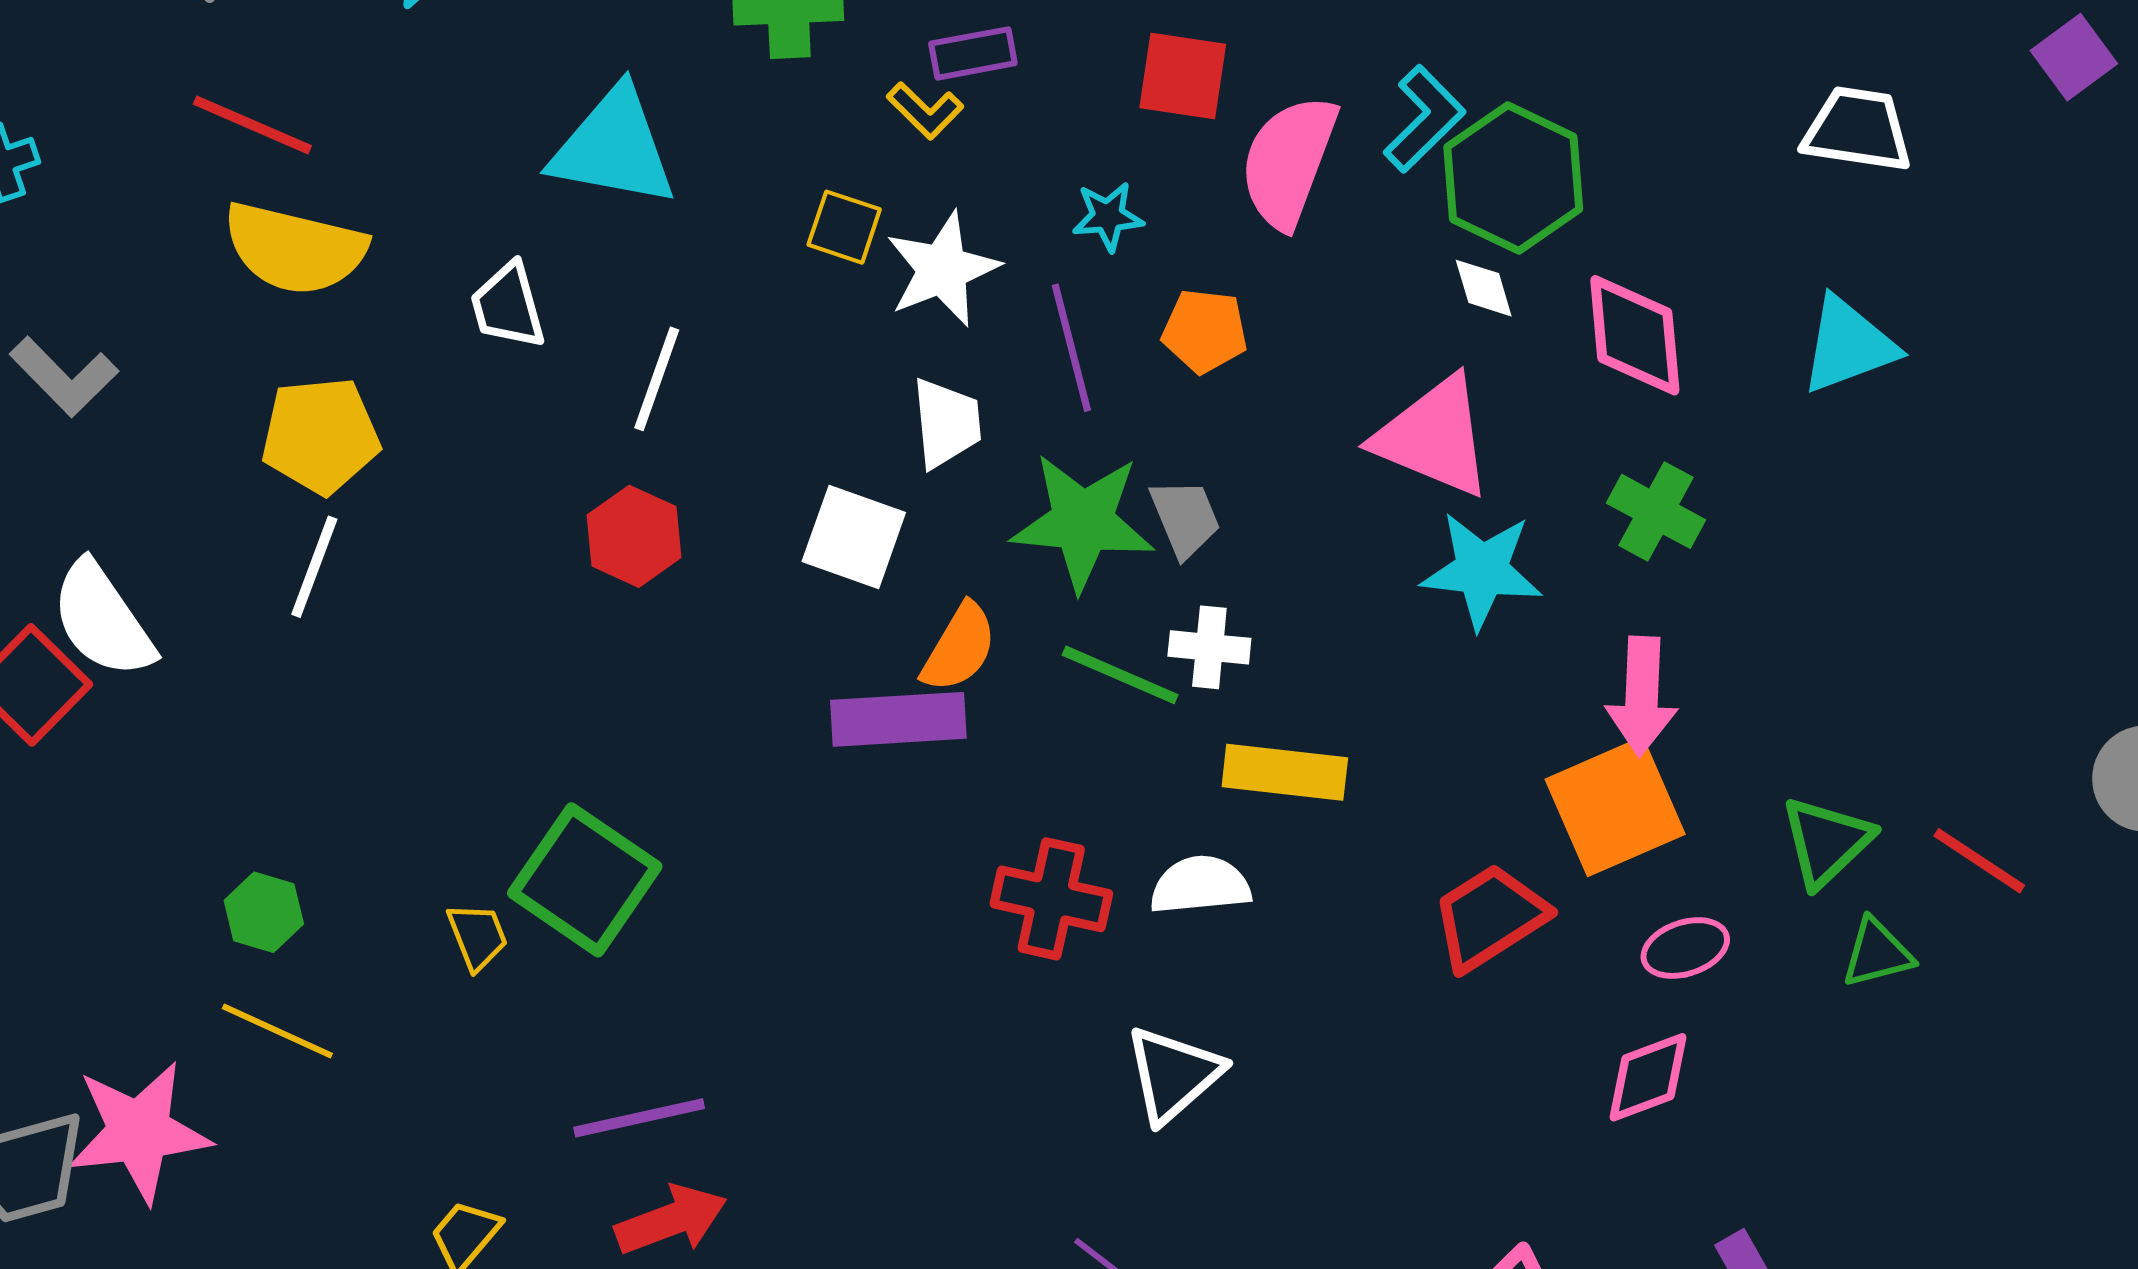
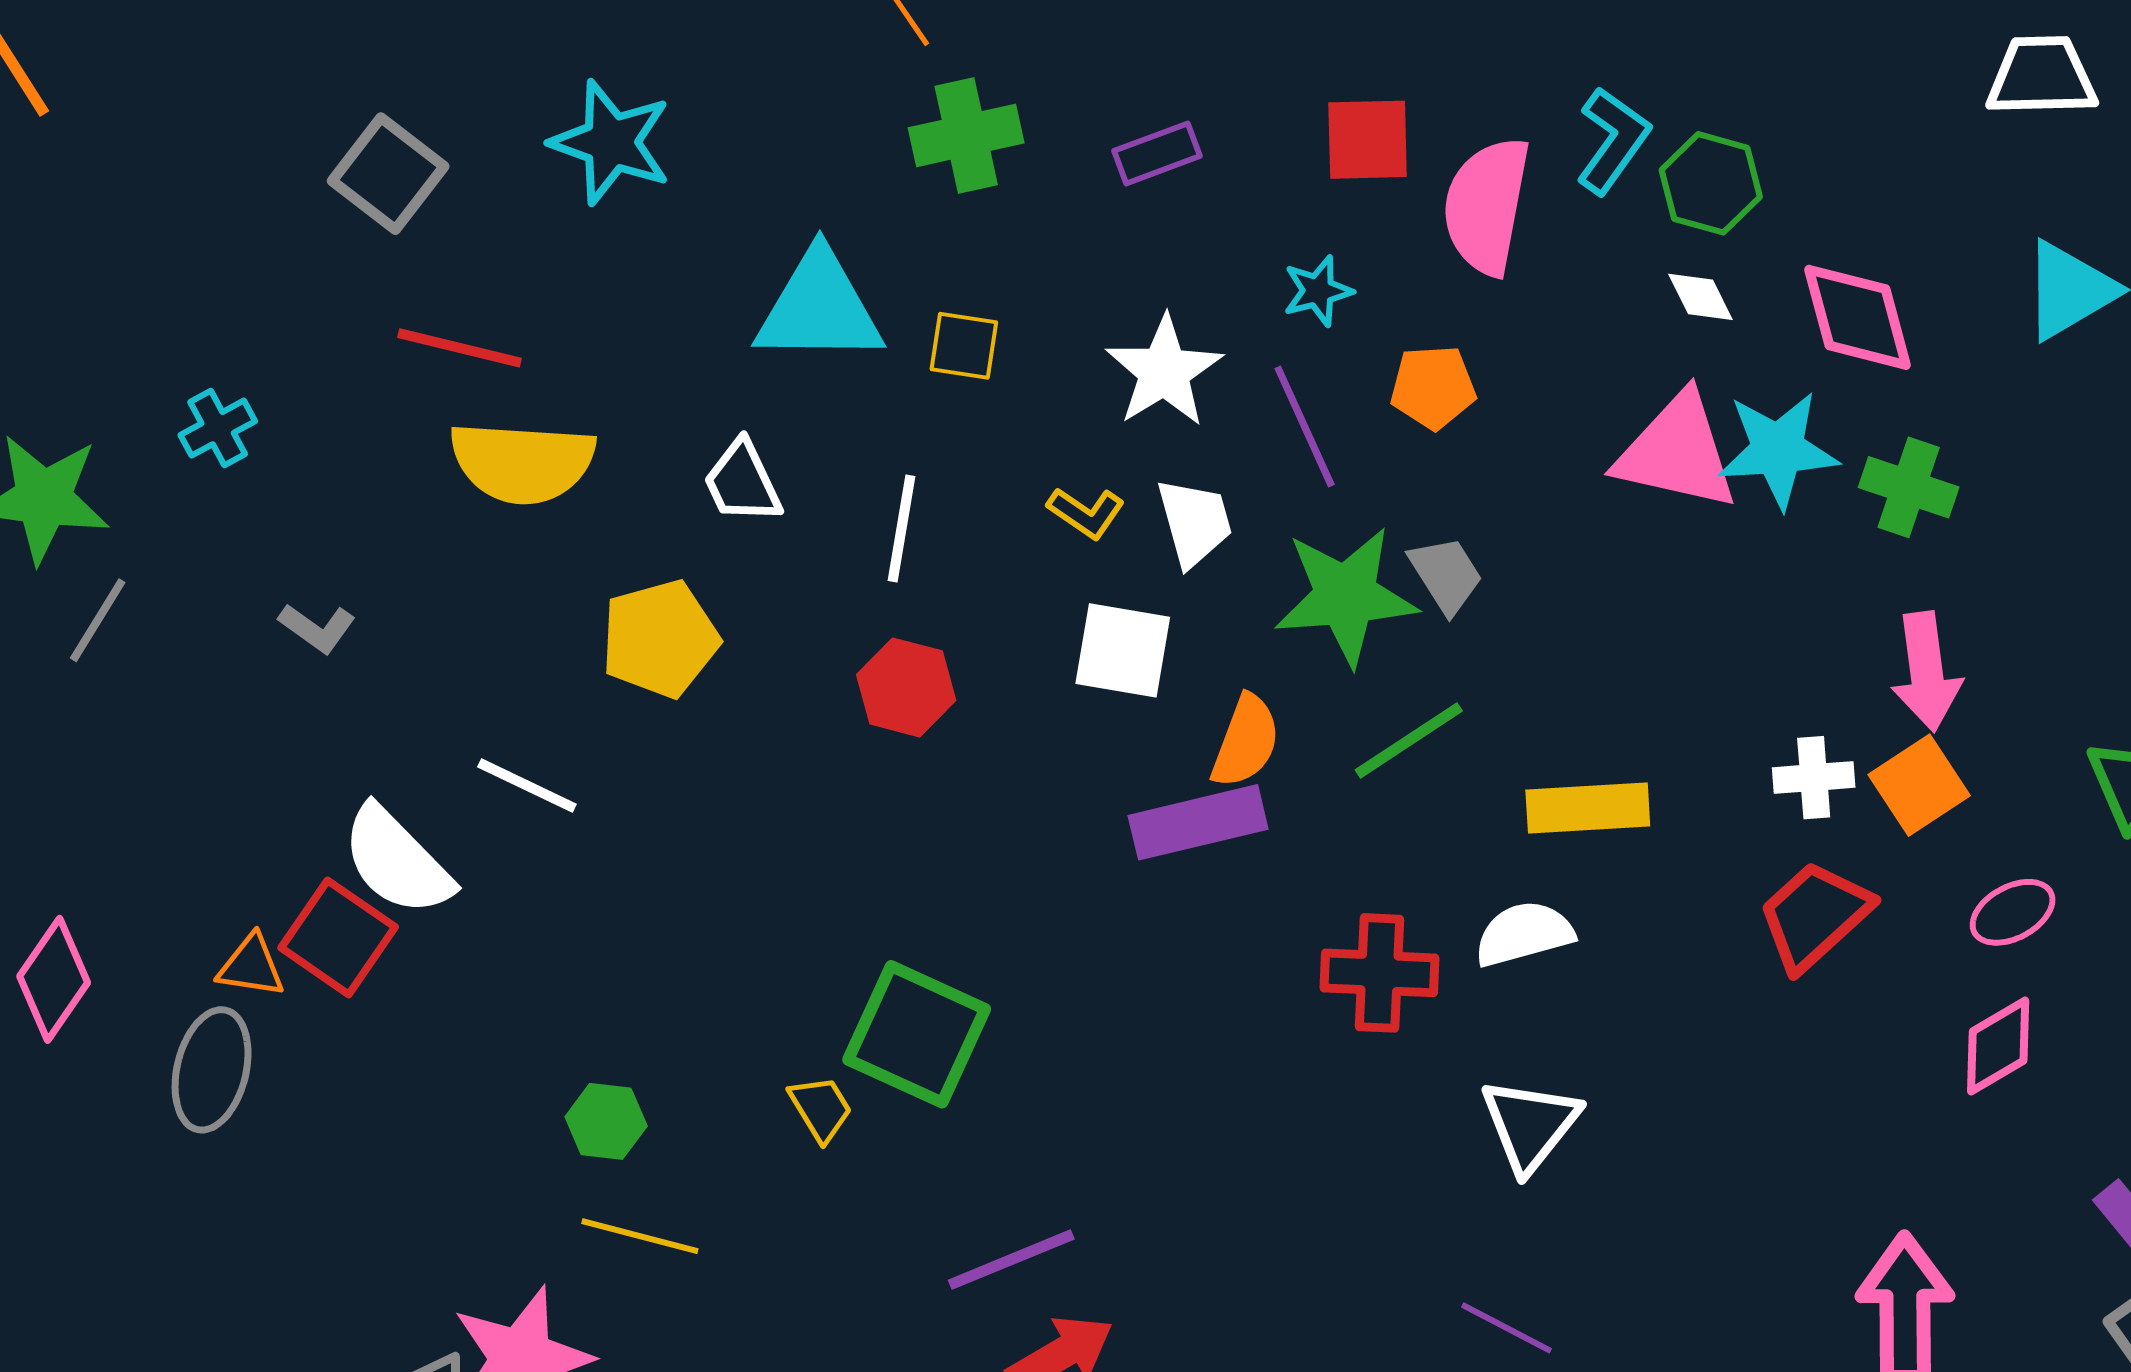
yellow L-shape: (925, 111) -> (1086, 513), moved
green hexagon: (1513, 178) -> (1711, 183), size x0.7
yellow square: (844, 227) -> (964, 346), moved
gray L-shape: (64, 377) -> (317, 628), size x0.7
yellow pentagon: (320, 435) -> (660, 639), moved
white line: (314, 567) -> (527, 785), moved, turned -75
cyan star: (1482, 570) -> (1778, 450), moved
white cross: (1209, 647) -> (1814, 778), moved
green line: (1120, 675) -> (1409, 740), turned -47
orange square: (1615, 807) -> (1919, 785), size x0.7

